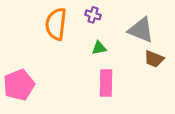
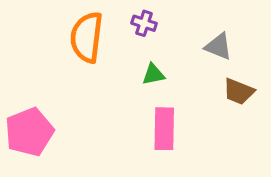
gray triangle: (141, 30) -> (218, 47), size x0.7

